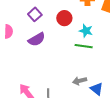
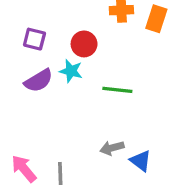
purple square: (35, 14) -> (34, 39), turned -32
cyan star: (86, 31) -> (71, 71), moved

